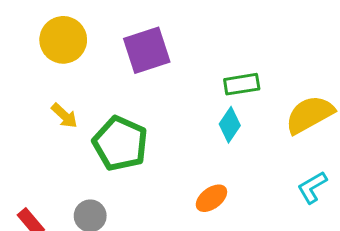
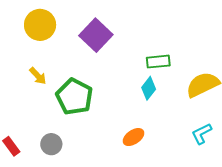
purple square: (147, 50) -> (96, 35), turned -32

